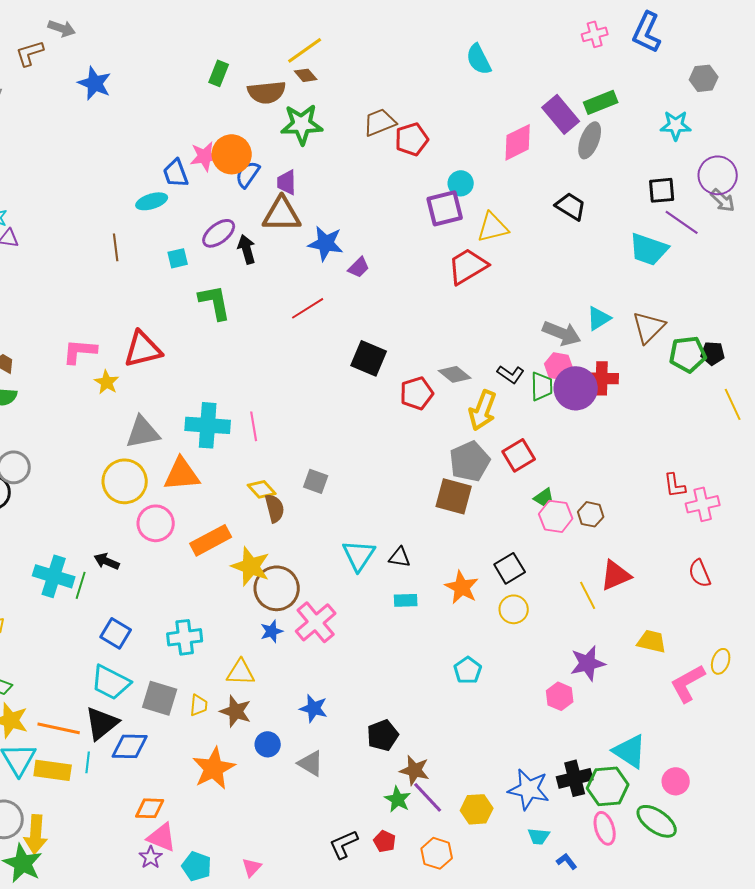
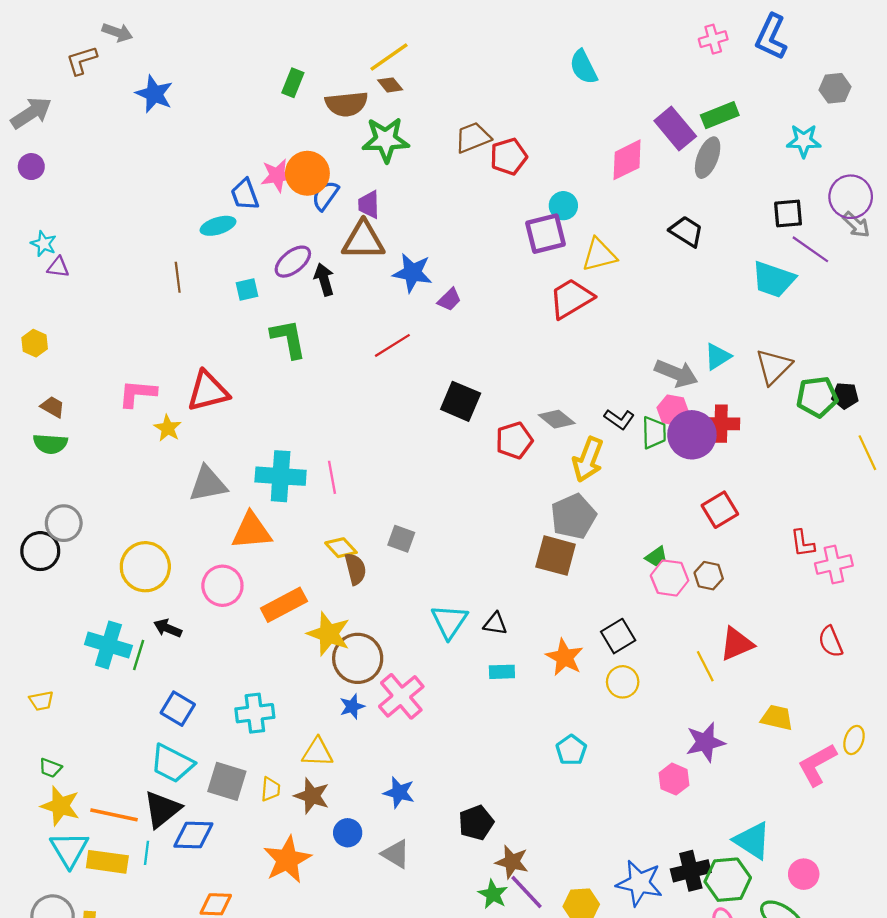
red square: (519, 455) -> (720, 510), moved
yellow circle: (125, 481) -> (145, 567), moved

